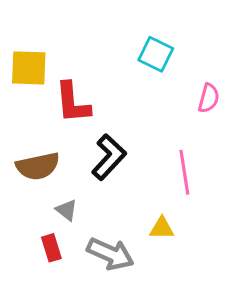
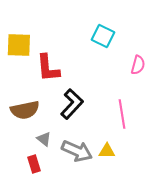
gray arrow: (110, 254) -> (77, 151), moved

